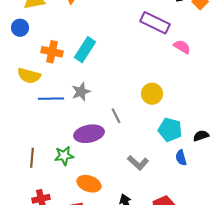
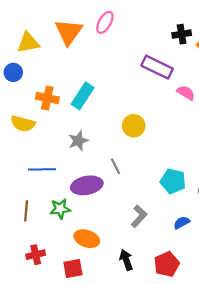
yellow circle: (152, 94) -> (134, 126), moved
blue line: (51, 99) -> (42, 169), moved
blue semicircle: (181, 158) -> (182, 223), moved, turned 77
gray L-shape: (138, 163) -> (139, 216), turned -90

